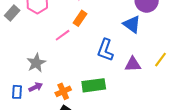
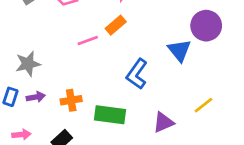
gray star: (36, 63) -> (28, 64), moved
purple triangle: (133, 64) -> (163, 122), moved, turned -36
orange cross: (63, 91) -> (71, 100), moved

